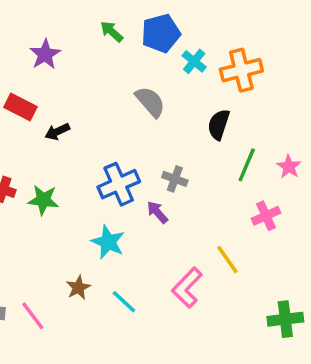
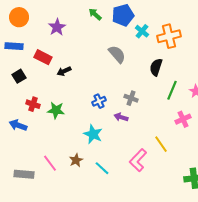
blue cross: (119, 184) -> (99, 101), size x0.6
purple arrow: (157, 212) -> (121, 117), turned -32
pink line: (33, 316) -> (50, 163), moved

